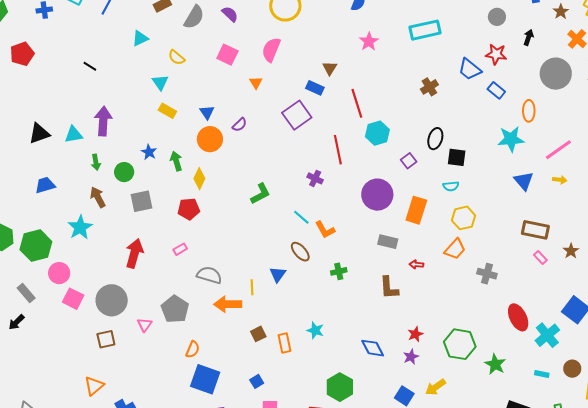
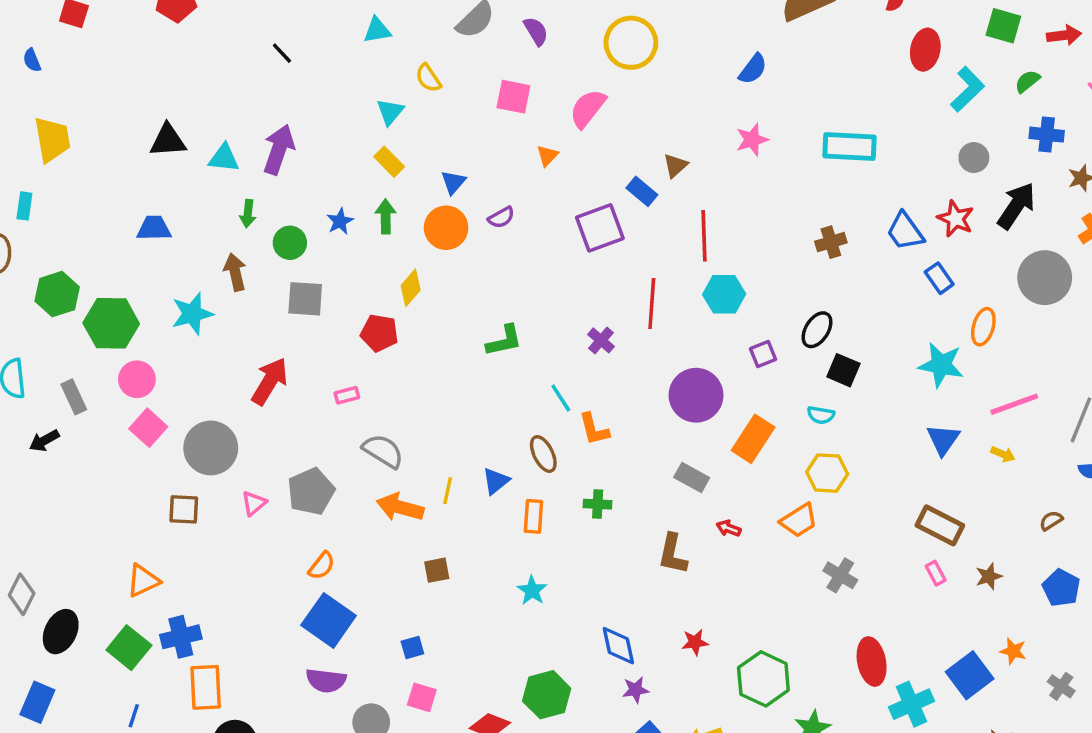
black arrow: (528, 37) -> (1016, 206), size x1.8
pink square: (227, 55) -> (513, 97), turned -30
green arrow: (176, 161) -> (386, 216), moved
orange rectangle: (285, 343) -> (533, 516), moved
purple star: (411, 357) -> (636, 690), moved

